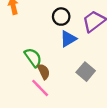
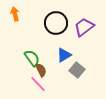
black circle: (61, 17) -> (56, 23), size x1.5
blue triangle: (68, 39) -> (64, 55), moved

